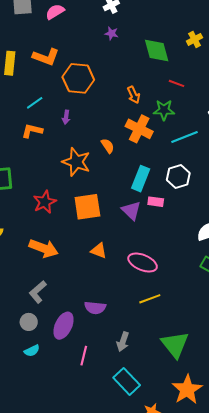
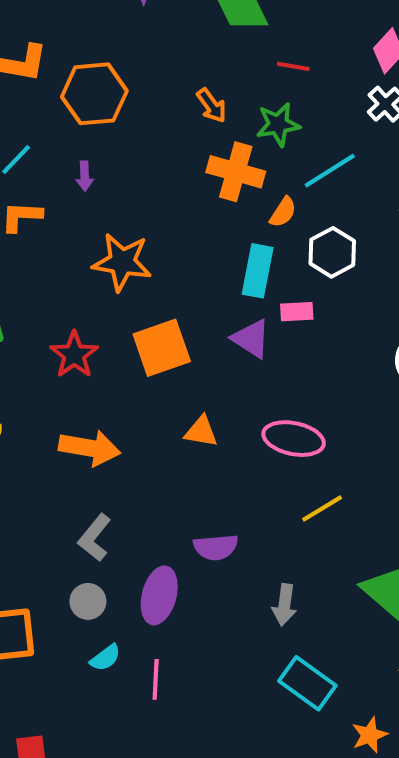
orange semicircle: (108, 146) -> (283, 212), moved, turned 77
pink line: (84, 356) -> (156, 679), moved

